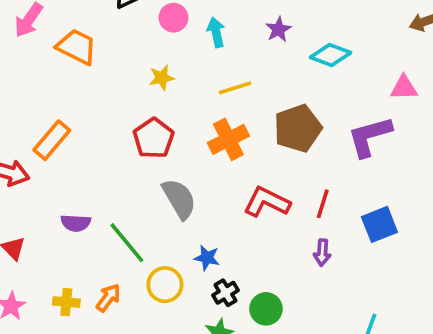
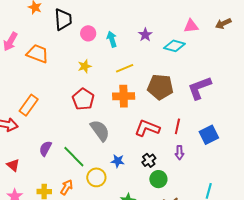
pink triangle: (404, 88) -> (191, 26), moved
brown pentagon: (298, 128) -> (160, 87), turned 30
orange cross: (228, 139) -> (124, 96), turned 30
purple semicircle: (76, 223) -> (45, 149), turned 119
black cross: (225, 293) -> (149, 160), moved
green circle: (266, 309) -> (158, 179), moved

